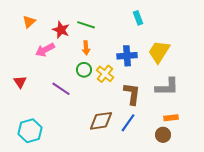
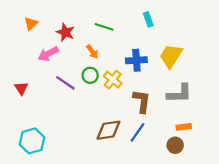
green line: (86, 25) -> (104, 27), moved
orange arrow: (86, 48) -> (92, 52), turned -32
purple line: (61, 89) -> (65, 83), moved

